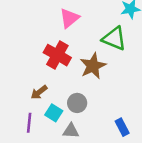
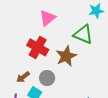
gray circle: (77, 103) -> (47, 78), moved

